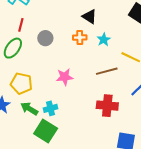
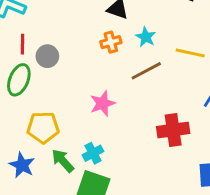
gray circle: (45, 38) -> (47, 56), moved
brown line: (107, 71) -> (146, 71), moved
green arrow: (29, 109) -> (63, 161), turned 30

